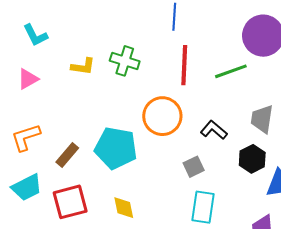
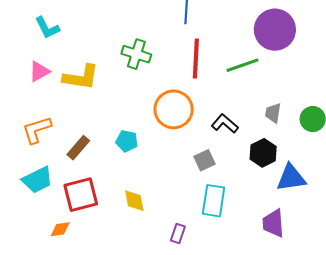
yellow L-shape: (83, 66) -> (81, 77), moved, size x1.5
gray trapezoid: (262, 119) -> (273, 113), size x0.7
cyan pentagon: (116, 148) -> (127, 141), size x0.5

